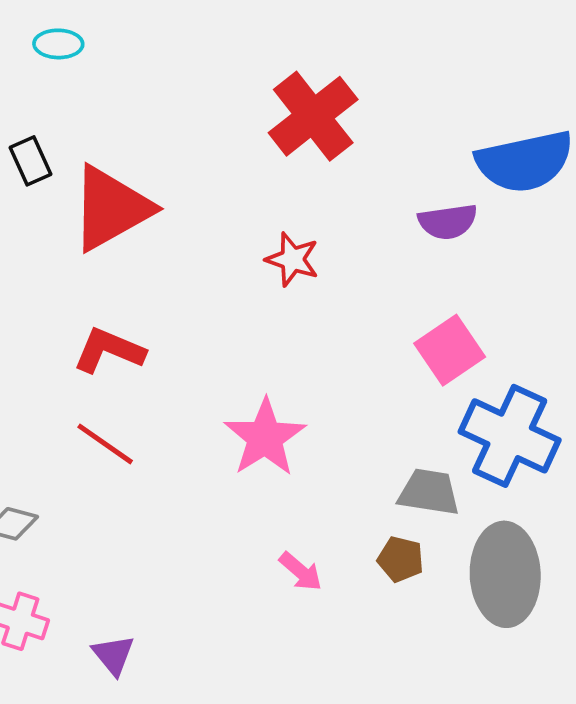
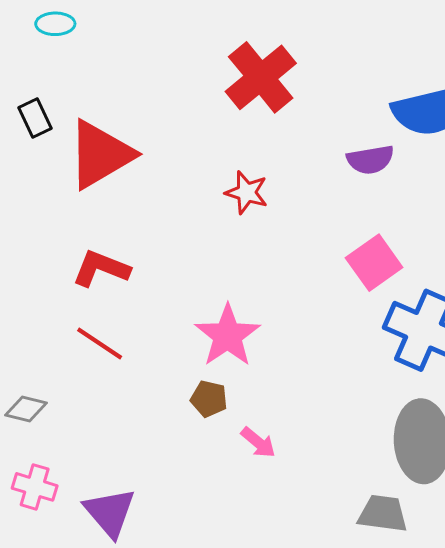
gray trapezoid: (429, 492) -> (383, 514), moved
brown pentagon: (401, 559) -> (209, 399), moved
purple triangle: (113, 655) -> (110, 512), size x1.5

